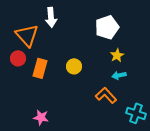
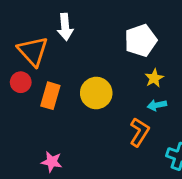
yellow circle: (74, 66) -> (96, 93), size x1.5
orange L-shape: (106, 95) -> (139, 132), turned 75

